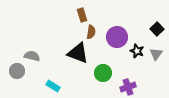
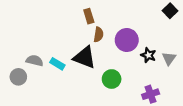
black square: (157, 29) -> (170, 11), moved
cyan rectangle: (53, 86) -> (57, 64), moved
purple cross: (128, 87) -> (151, 94), moved

